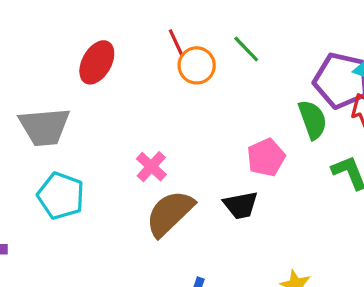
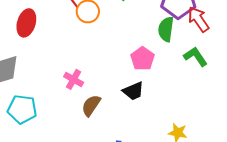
green semicircle: (313, 120) -> (166, 29), turned -140
brown semicircle: (170, 213) -> (91, 105), size x0.7

